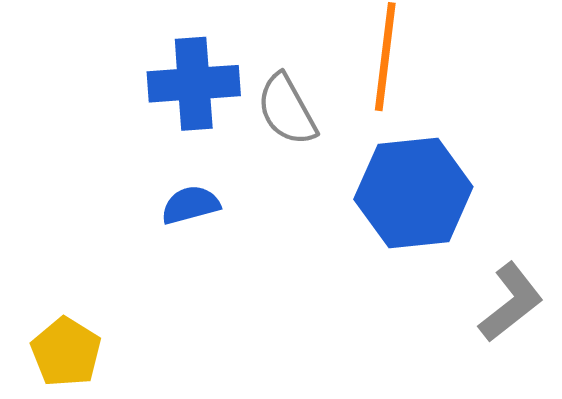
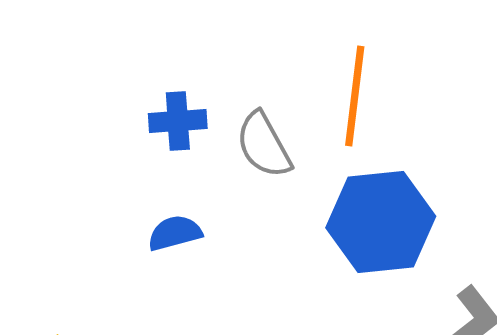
blue cross: (194, 84) -> (178, 121), size x0.7

